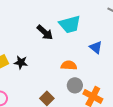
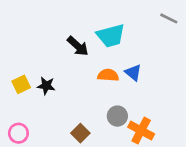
blue triangle: (96, 47) -> (133, 73), moved
orange semicircle: (69, 65) -> (108, 75), moved

